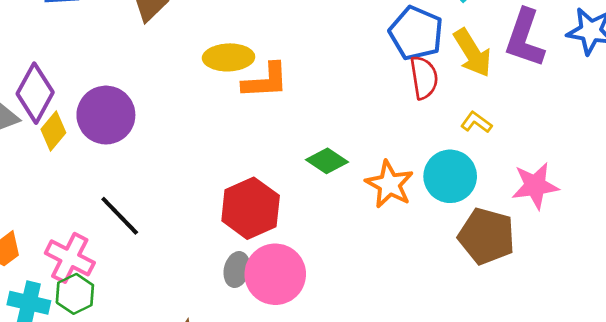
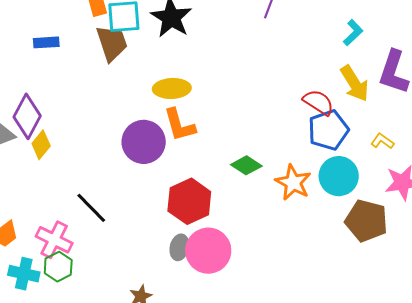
blue pentagon: (416, 33) -> (328, 130), moved, turned 30
red semicircle: (424, 78) -> (318, 102), turned -48
orange L-shape: (265, 81) -> (179, 125), moved, turned 78
purple circle: (106, 115) -> (144, 142), moved
yellow L-shape: (476, 122) -> (382, 141), moved

